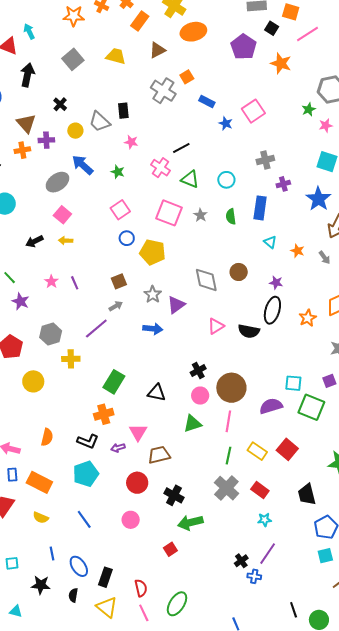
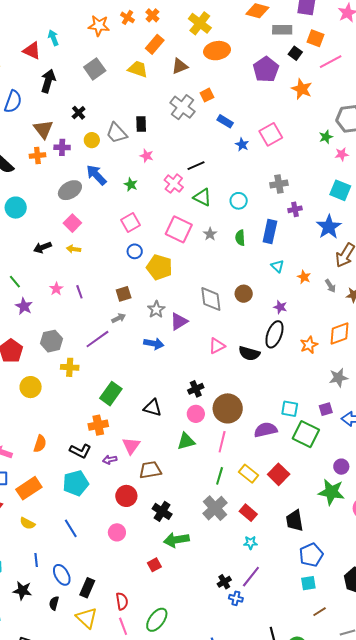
orange rectangle: (140, 21) -> (155, 44), moved
orange rectangle: (39, 482) -> (29, 488), turned -65

